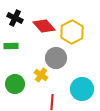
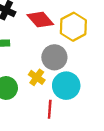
cyan circle: (82, 89) -> (66, 86), moved

